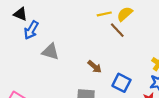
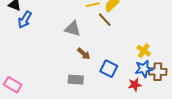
gray triangle: (51, 52) -> (73, 29), moved

